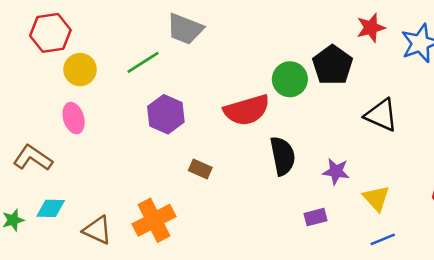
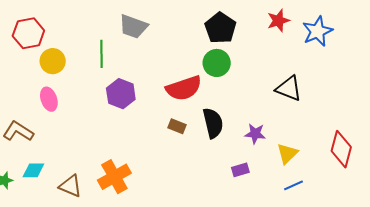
green line: (143, 62) -> (102, 54), turned -56
black pentagon: (333, 65) -> (220, 28), moved
brown rectangle: (200, 169) -> (177, 126), moved
yellow triangle: (376, 198) -> (287, 153), turned 30

